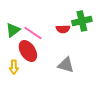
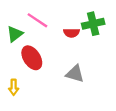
pink line: (33, 33) -> (37, 20), moved
yellow arrow: (14, 67) -> (14, 87), moved

